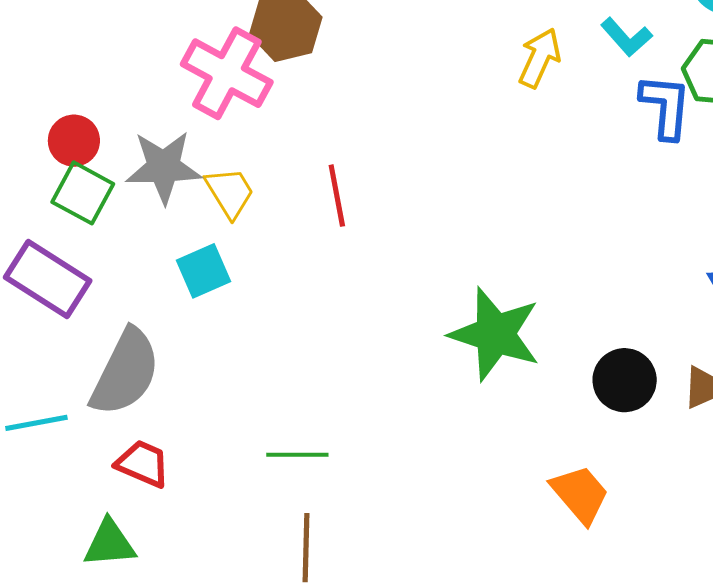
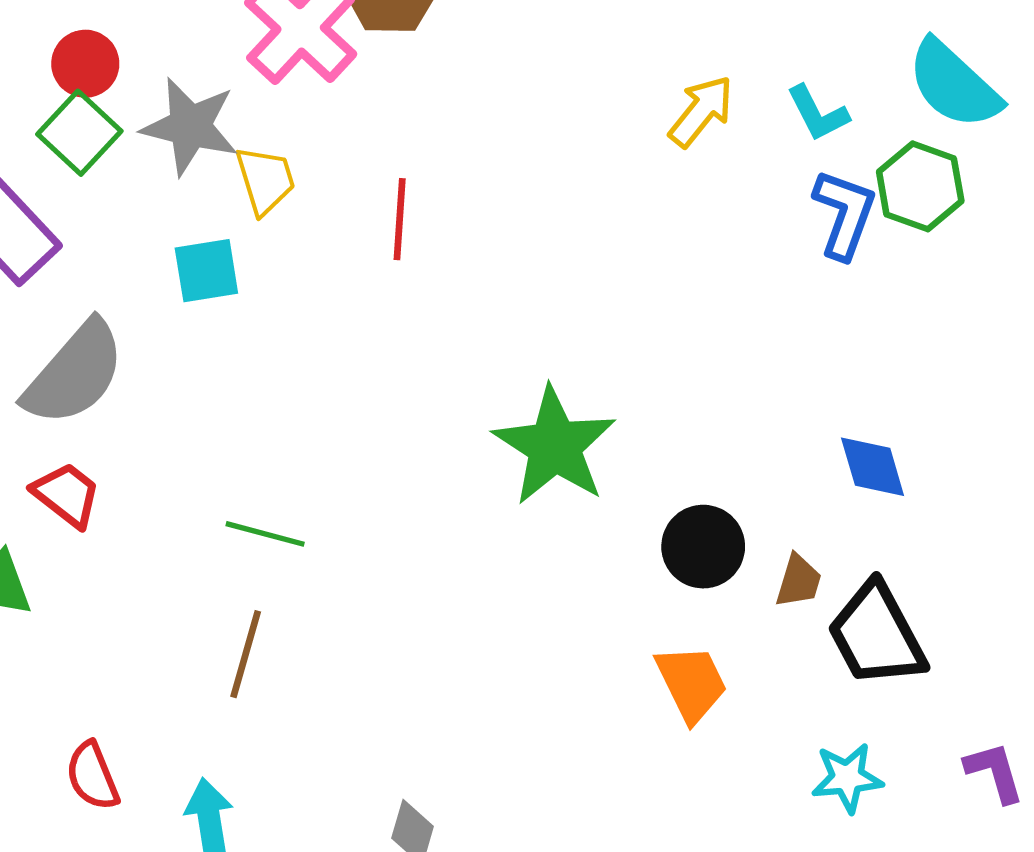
orange trapezoid: (580, 494) -> (691, 683), moved

